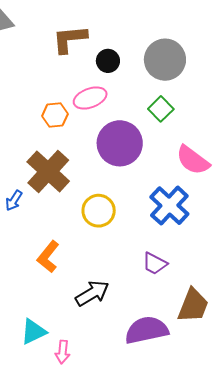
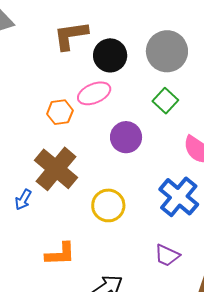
black circle: (108, 61) -> (110, 55), size x1.4
purple circle: (120, 143) -> (126, 137), size x0.7
orange L-shape: (48, 257) -> (60, 254), turned -128

